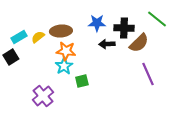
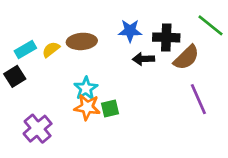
orange star: (66, 51) -> (87, 107), moved
purple cross: (43, 96) -> (38, 129), moved

